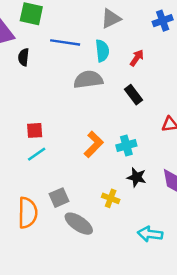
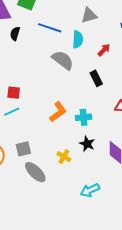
gray semicircle: (88, 79) -> (63, 60), turned 35
cyan arrow: (150, 234) -> (90, 190), turned -42

